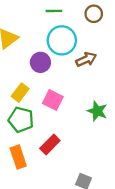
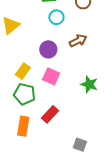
cyan circle: (62, 40) -> (56, 17), moved, size x0.6
purple circle: (40, 62) -> (48, 49), moved
orange rectangle: (18, 157) -> (23, 126), turned 30

